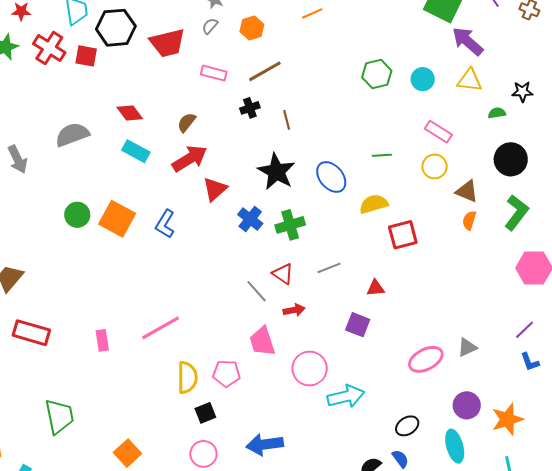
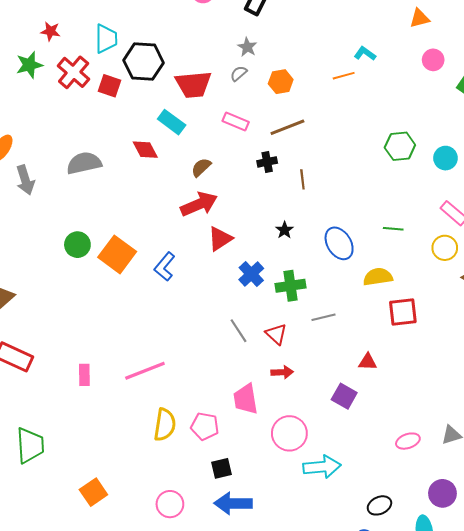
cyan rectangle: (136, 151) -> (172, 122), moved
black star: (276, 172) -> (285, 230), size x0.5
gray line: (329, 268) -> (323, 317), moved
gray line: (256, 291) -> (239, 331), moved
pink ellipse: (426, 359) -> (408, 441), size x0.7
black square: (205, 413) -> (221, 468), moved

